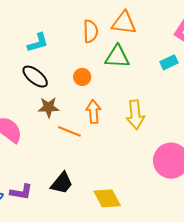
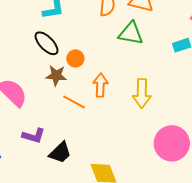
orange circle: (82, 77) -> (75, 58), moved
purple L-shape: (21, 192) -> (34, 136), moved

